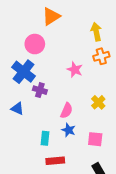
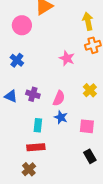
pink circle: (35, 44) -> (22, 25), moved
blue cross: (24, 72) -> (17, 60), size x0.6
purple cross: (40, 90) -> (33, 94), moved
red rectangle: (55, 161) -> (36, 147), moved

